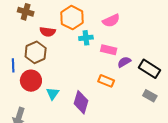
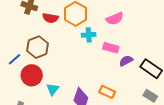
red semicircle: (48, 32) -> (50, 18), moved
blue line: (13, 65) -> (14, 59), turned 48
orange rectangle: (106, 81) -> (107, 92), moved

